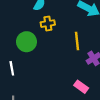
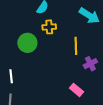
white line: (12, 68) -> (11, 76), moved

